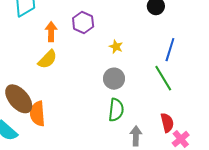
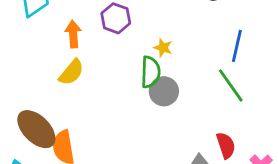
green semicircle: (116, 110) -> (150, 72), moved
red semicircle: (167, 123) -> (226, 145), moved

